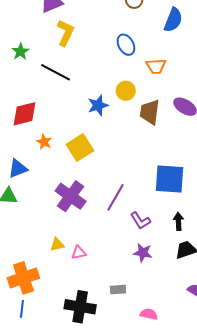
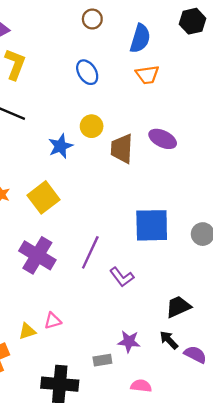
orange trapezoid: (156, 66) -> (147, 75), moved
black arrow: (178, 221) -> (169, 340), moved, turned -36
yellow triangle: (57, 245) -> (27, 331), moved
purple star: (143, 253) -> (129, 342), moved

